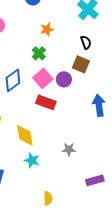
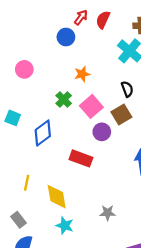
green cross: (39, 53) -> (64, 99), moved
brown square: (81, 64) -> (121, 115), turned 36
pink square: (43, 78) -> (91, 106), moved

